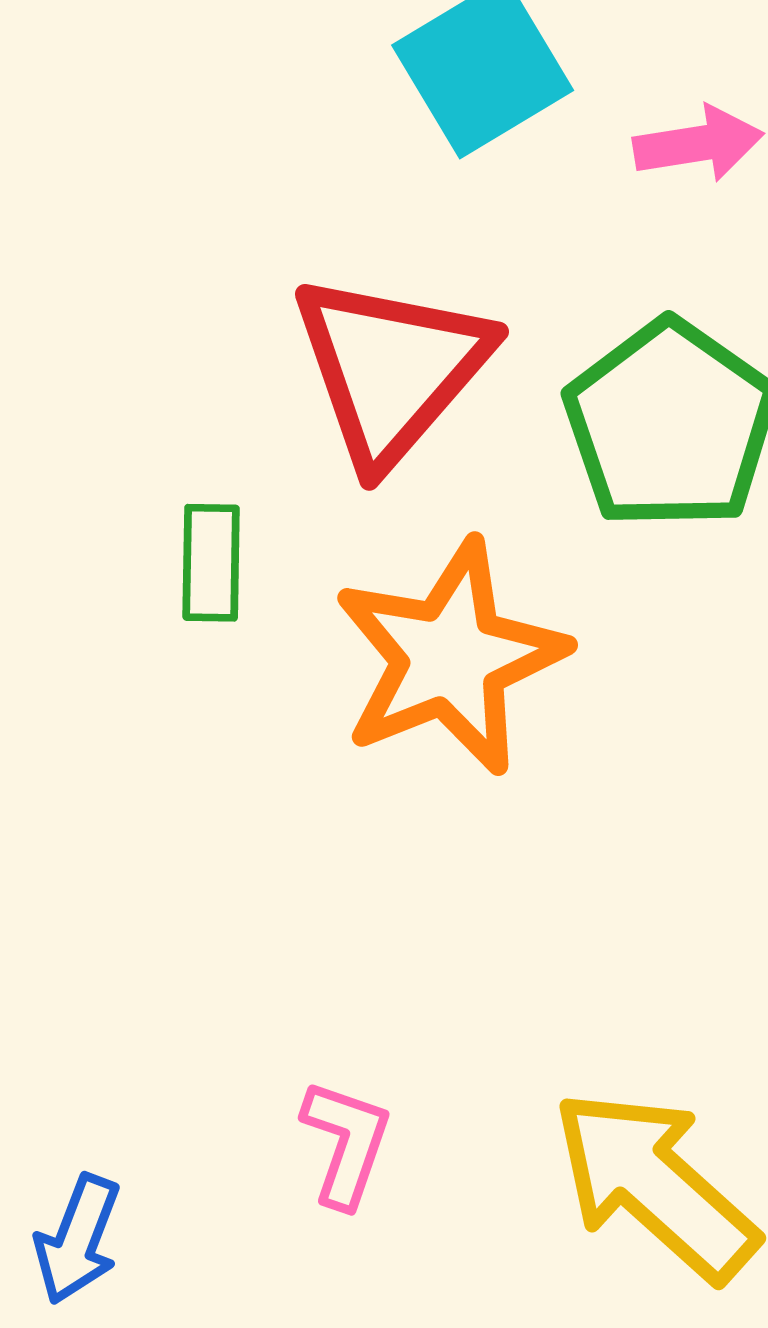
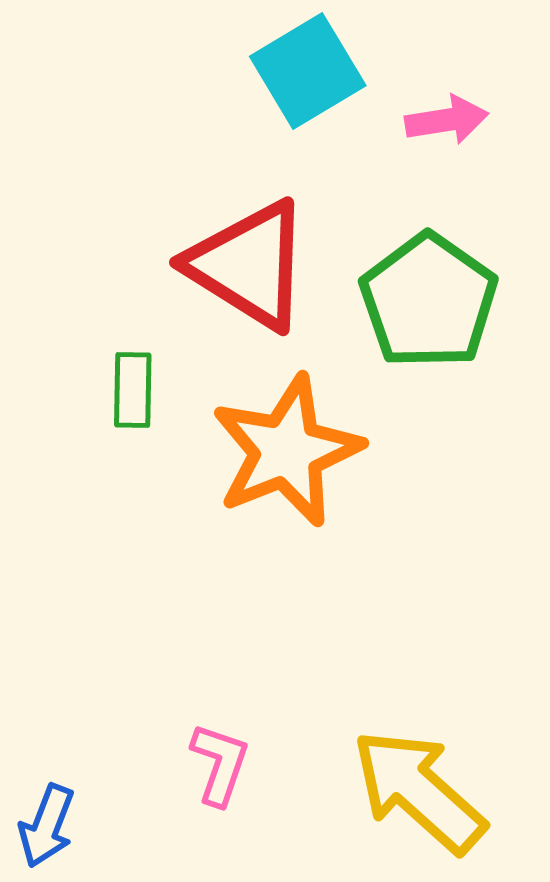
red triangle: (391, 369) -> (249, 265), turned -39

